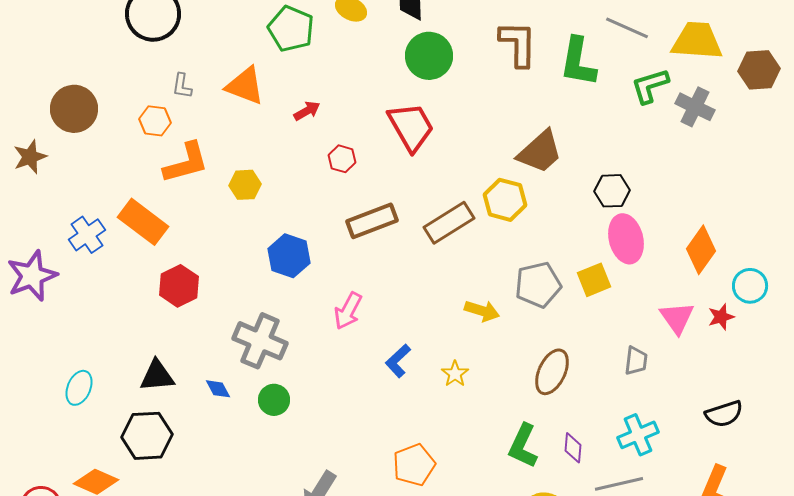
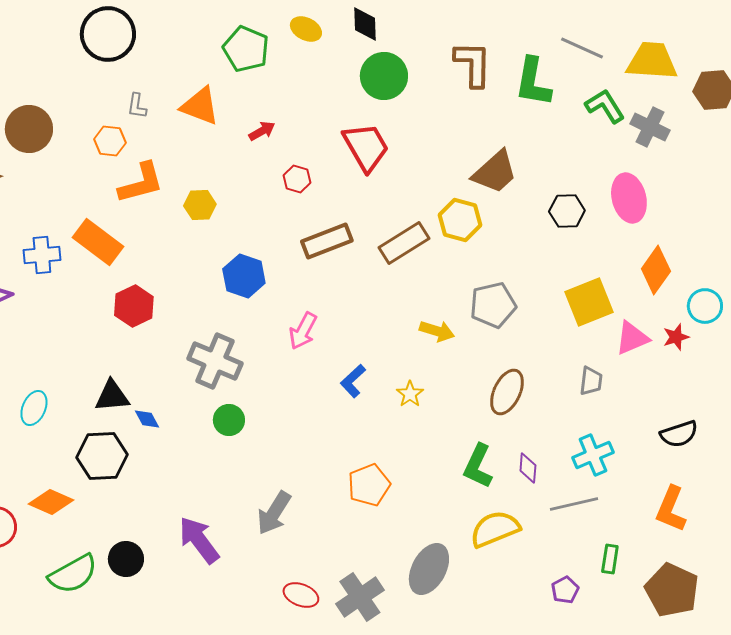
green L-shape: (650, 86) -> (605, 106), turned 75
blue cross: (87, 235) -> (42, 255), turned 30
pink ellipse: (626, 239) -> (629, 198), moved
yellow square: (594, 280) -> (589, 302), moved, size x1.4
pink triangle: (677, 318) -> (632, 338), turned 42
blue diamond: (218, 389) -> (147, 419), moved

